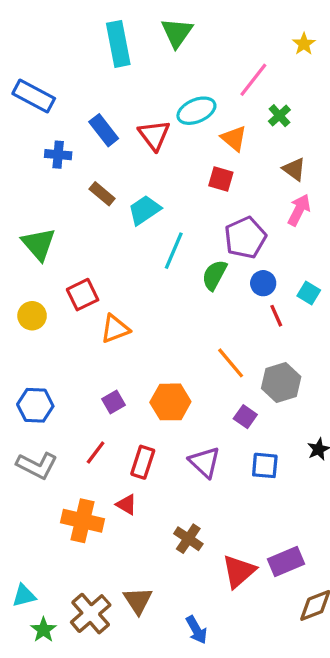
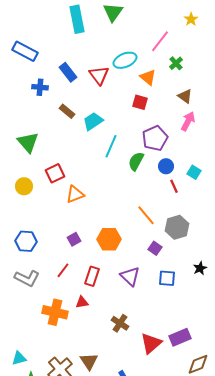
red triangle: (126, 505) -> (82, 302), turned -40

